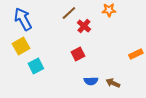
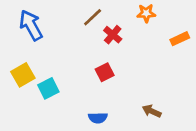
yellow square: (21, 46) -> (23, 75), moved
orange rectangle: (136, 54) -> (180, 39), moved
blue semicircle: (91, 81) -> (98, 118), moved

